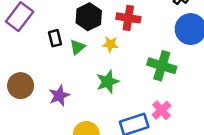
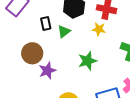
yellow star: (110, 44) -> (99, 29), moved
brown circle: (21, 86) -> (32, 53), moved

